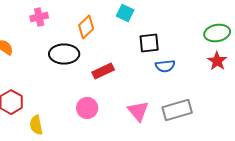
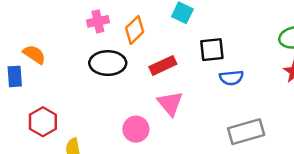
pink cross: (39, 17) -> (98, 21), moved
red rectangle: (103, 71) -> (163, 65), moved
pink triangle: (138, 111) -> (170, 103), moved

